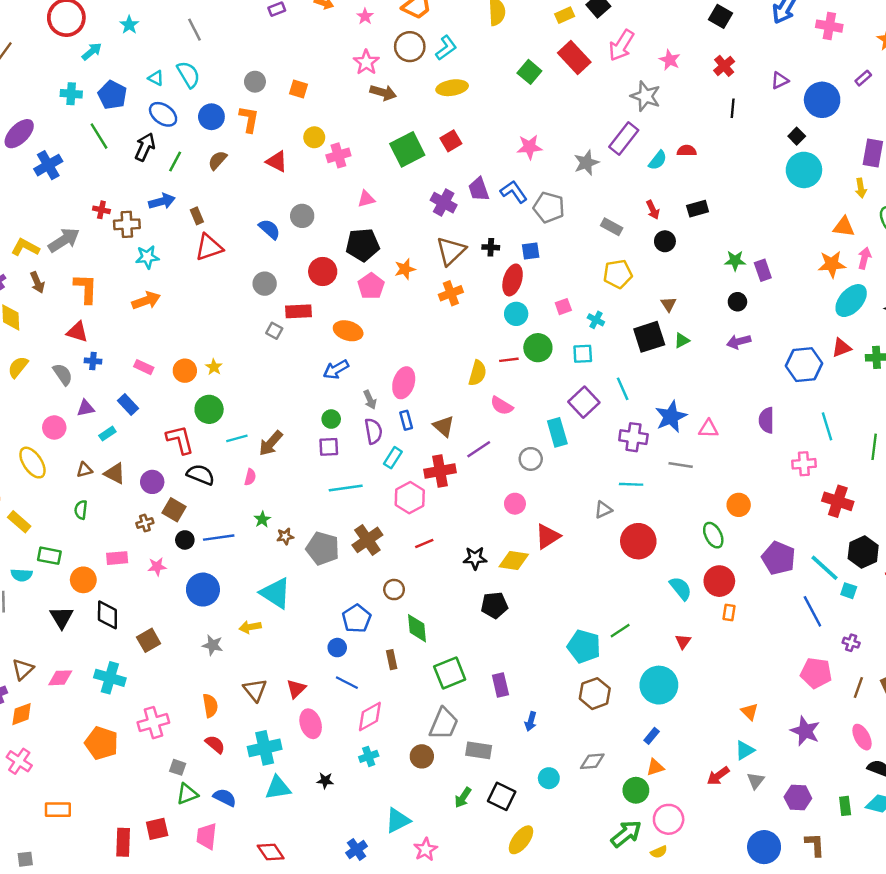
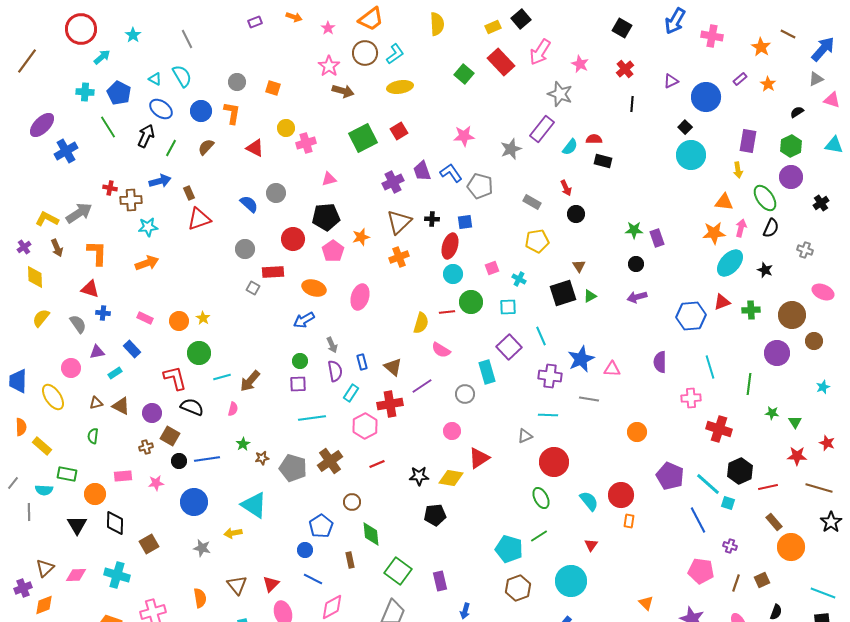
purple cross: (444, 203) -> (393, 182), turned 35
black rectangle: (698, 209) -> (603, 161), moved, turned 30
pink ellipse: (404, 383) -> (360, 297), moved
green ellipse: (713, 535) -> (541, 498), moved
green square: (450, 673) -> (398, 571), turned -32

